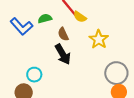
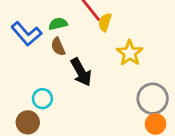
yellow semicircle: (80, 17) -> (105, 22), turned 72
brown semicircle: (63, 34) -> (58, 47), moved

